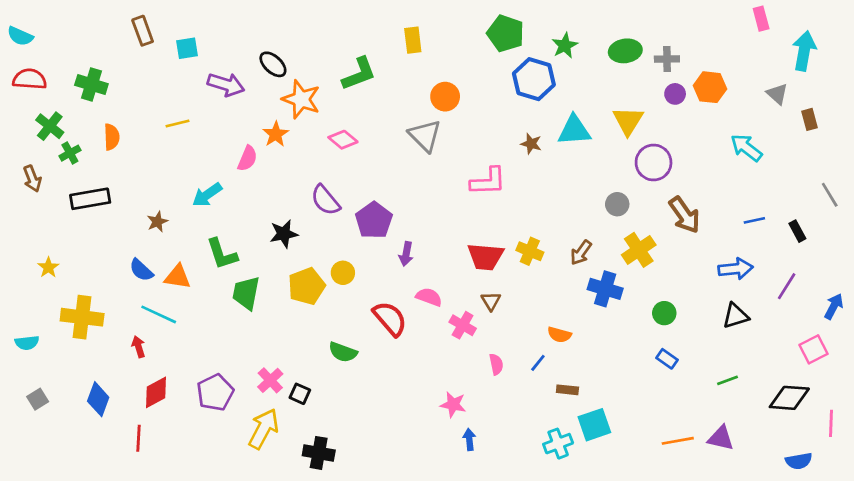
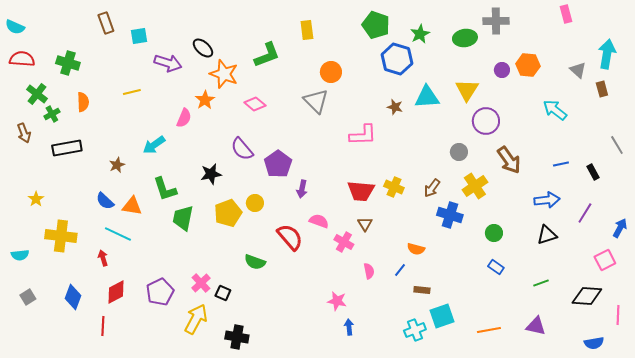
cyan arrow: (804, 51) -> (607, 54), moved
gray cross: (667, 59) -> (496, 21), moved, size x1.4
orange line: (678, 441) -> (489, 330), moved

